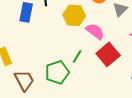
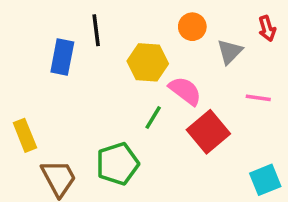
green line: (77, 56) -> (153, 118), moved

